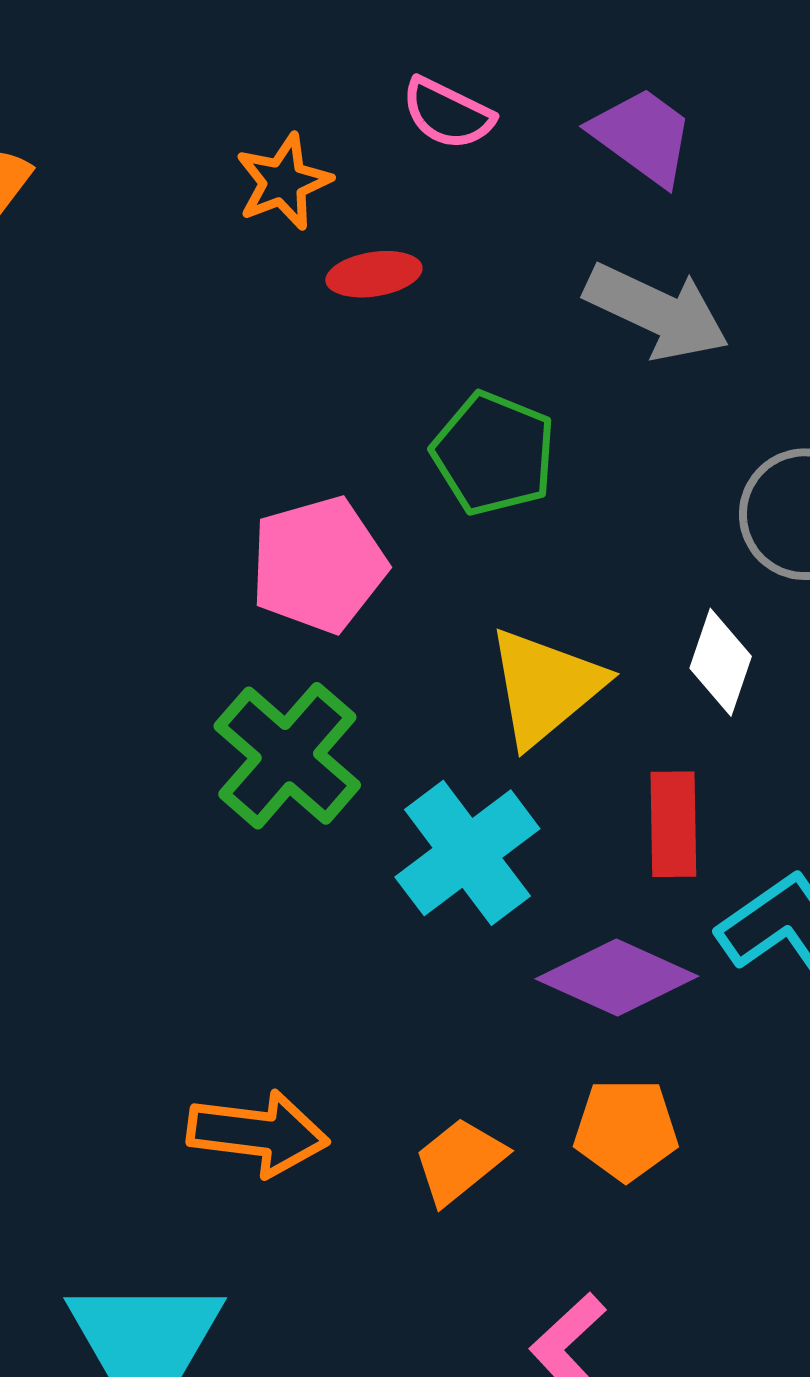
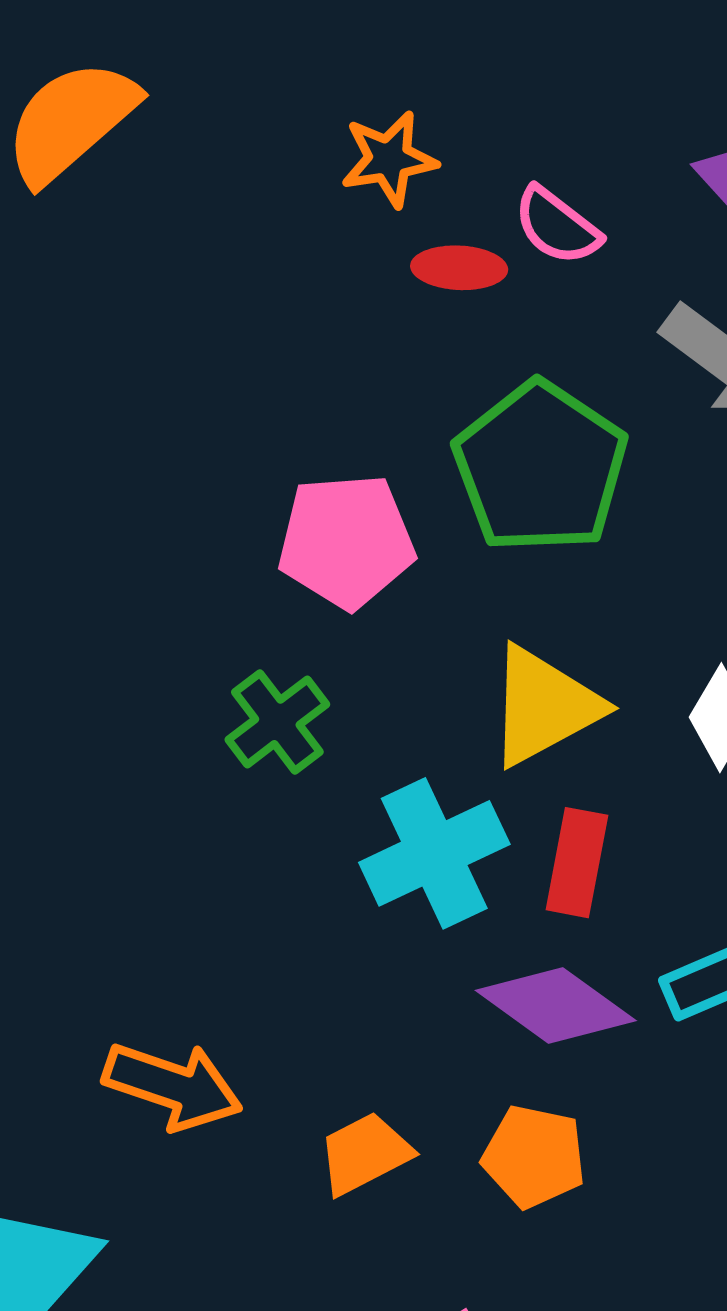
pink semicircle: (448, 114) -> (557, 226), moved
green pentagon: (494, 453) -> (540, 467), size x1.4
green cross: (287, 756) -> (277, 722), size x0.7
red rectangle: (673, 824) -> (577, 863), moved

